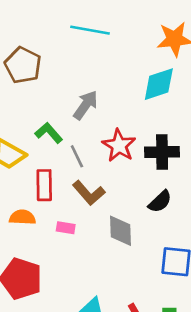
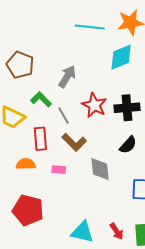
cyan line: (90, 30) -> (90, 27), moved
brown pentagon: (23, 65) -> (20, 65), moved

